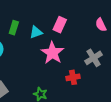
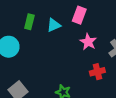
pink star: (52, 53) -> (88, 42), moved, size x0.7

